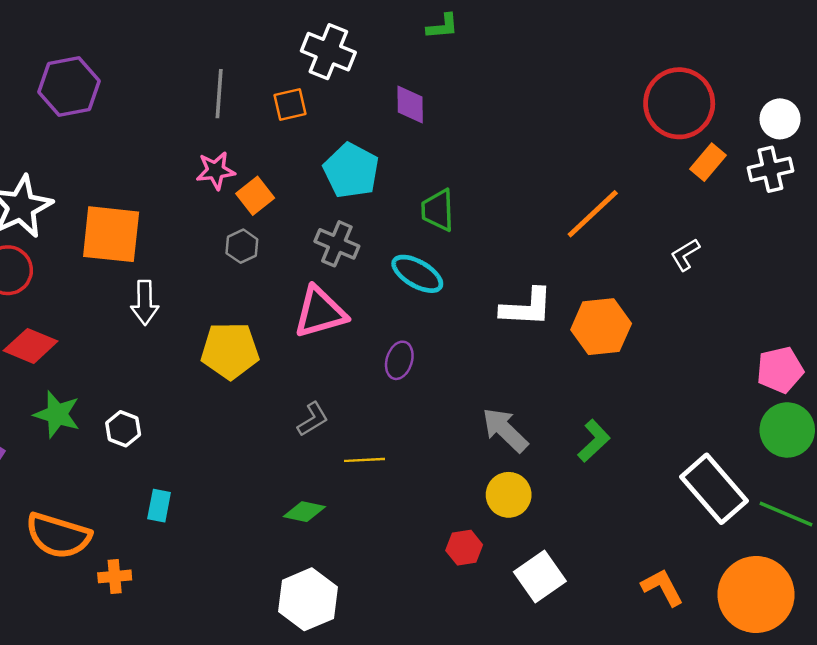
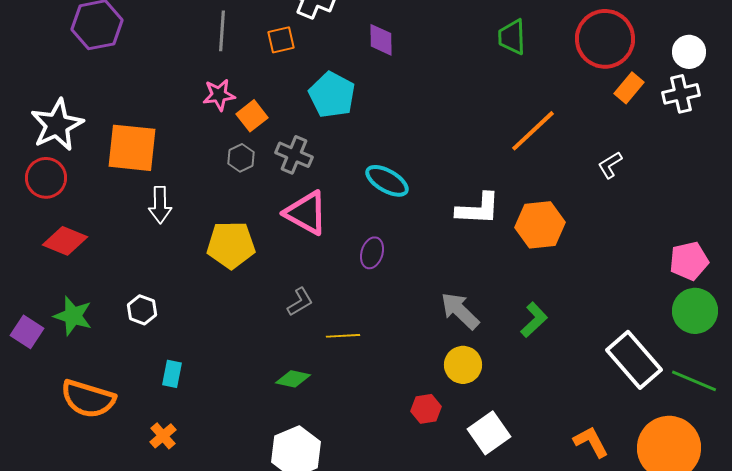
green trapezoid: (438, 210) -> (512, 37), moved
gray cross: (337, 244) -> (294, 155), moved
pink triangle: (320, 312) -> (306, 213), turned 45
green star: (57, 414) -> (73, 316), moved
orange cross: (115, 576) -> (163, 436), moved, turned -36

